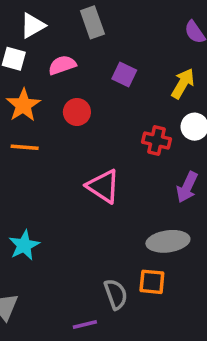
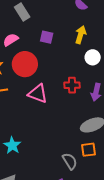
red circle: (77, 112) -> (25, 64), size x1.6
red cross: (156, 141) -> (72, 85), moved
pink triangle: (103, 186) -> (38, 94), moved

